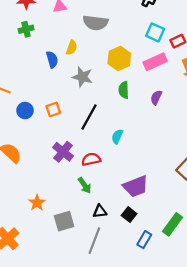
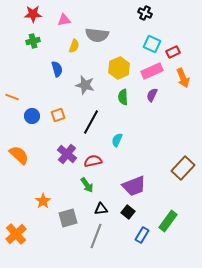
yellow semicircle: (72, 48) -> (74, 46), moved
purple semicircle: (156, 98) -> (152, 95), moved

